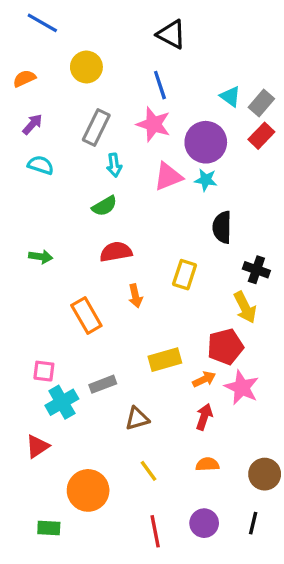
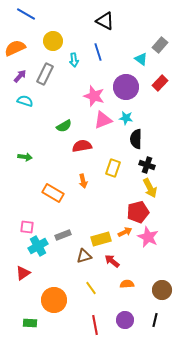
orange semicircle: (24, 78) -> (15, 48), size x1.5
gray rectangle: (261, 103) -> (160, 45), moved
pink star: (153, 124) -> (94, 96), moved
gray rectangle: (96, 128) -> (45, 74), moved
cyan arrow: (114, 165) -> (74, 60), moved
pink triangle: (168, 177) -> (103, 120), moved
cyan star: (206, 180) -> (126, 118), moved
red semicircle: (116, 252) -> (82, 146), moved
black cross: (256, 270) -> (147, 165), moved
orange rectangle: (86, 316) -> (53, 193), turned -30
yellow rectangle: (165, 360) -> (101, 239), moved
red arrow: (204, 417) -> (112, 261), moved, turned -70

